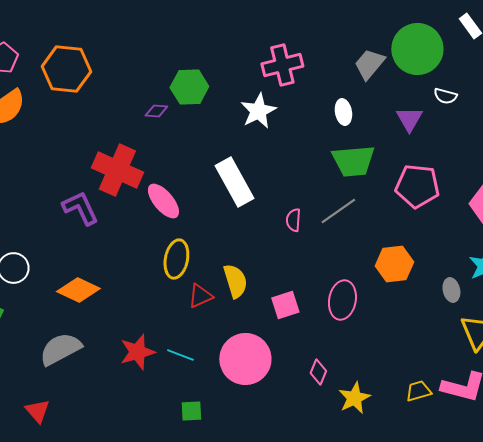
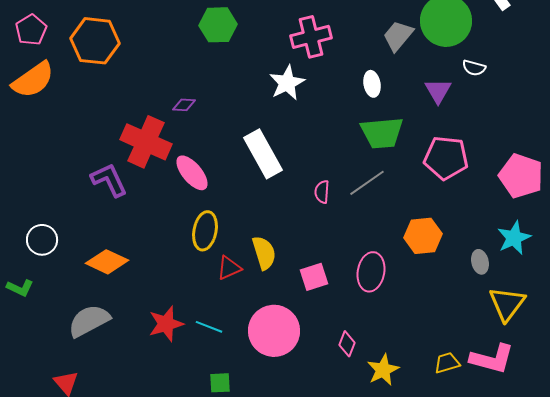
green hexagon: (189, 87) -> (218, 25), moved
purple diamond: (156, 111) -> (184, 105), moved

